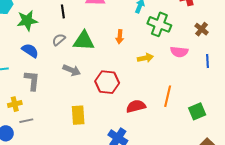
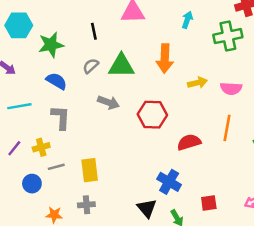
green cross: (159, 24) -> (228, 36), moved, turned -30
orange arrow: (120, 37) -> (165, 58), size x1.6
pink semicircle: (179, 52) -> (231, 88), moved
yellow rectangle: (78, 115) -> (90, 170), moved

